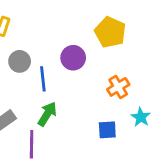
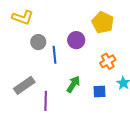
green arrow: (47, 114) -> (73, 84), moved

